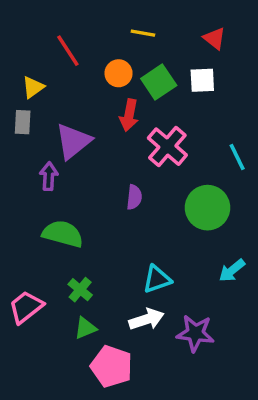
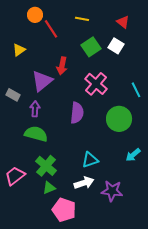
red line: (68, 51) -> (51, 29), moved
orange circle: (119, 73) -> (35, 15), moved
white square: (202, 80) -> (116, 46), turned 35
red arrow: (129, 115) -> (62, 66), moved
gray rectangle: (23, 122) -> (13, 95), moved, turned -64
purple arrow: (49, 176) -> (35, 109), moved
purple semicircle: (134, 197) -> (77, 113), size x1.5
green cross: (80, 290) -> (46, 166), size x1.5

